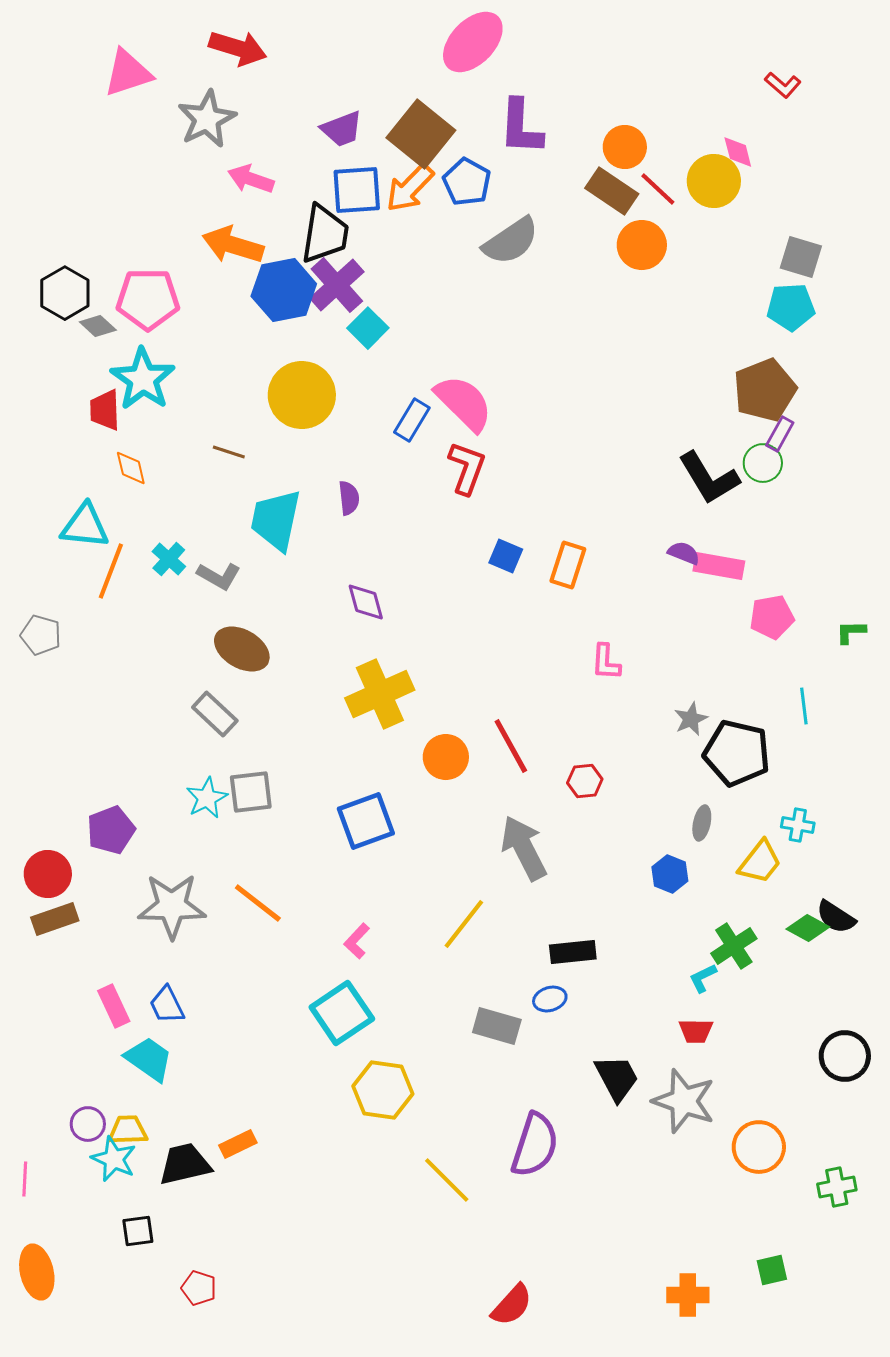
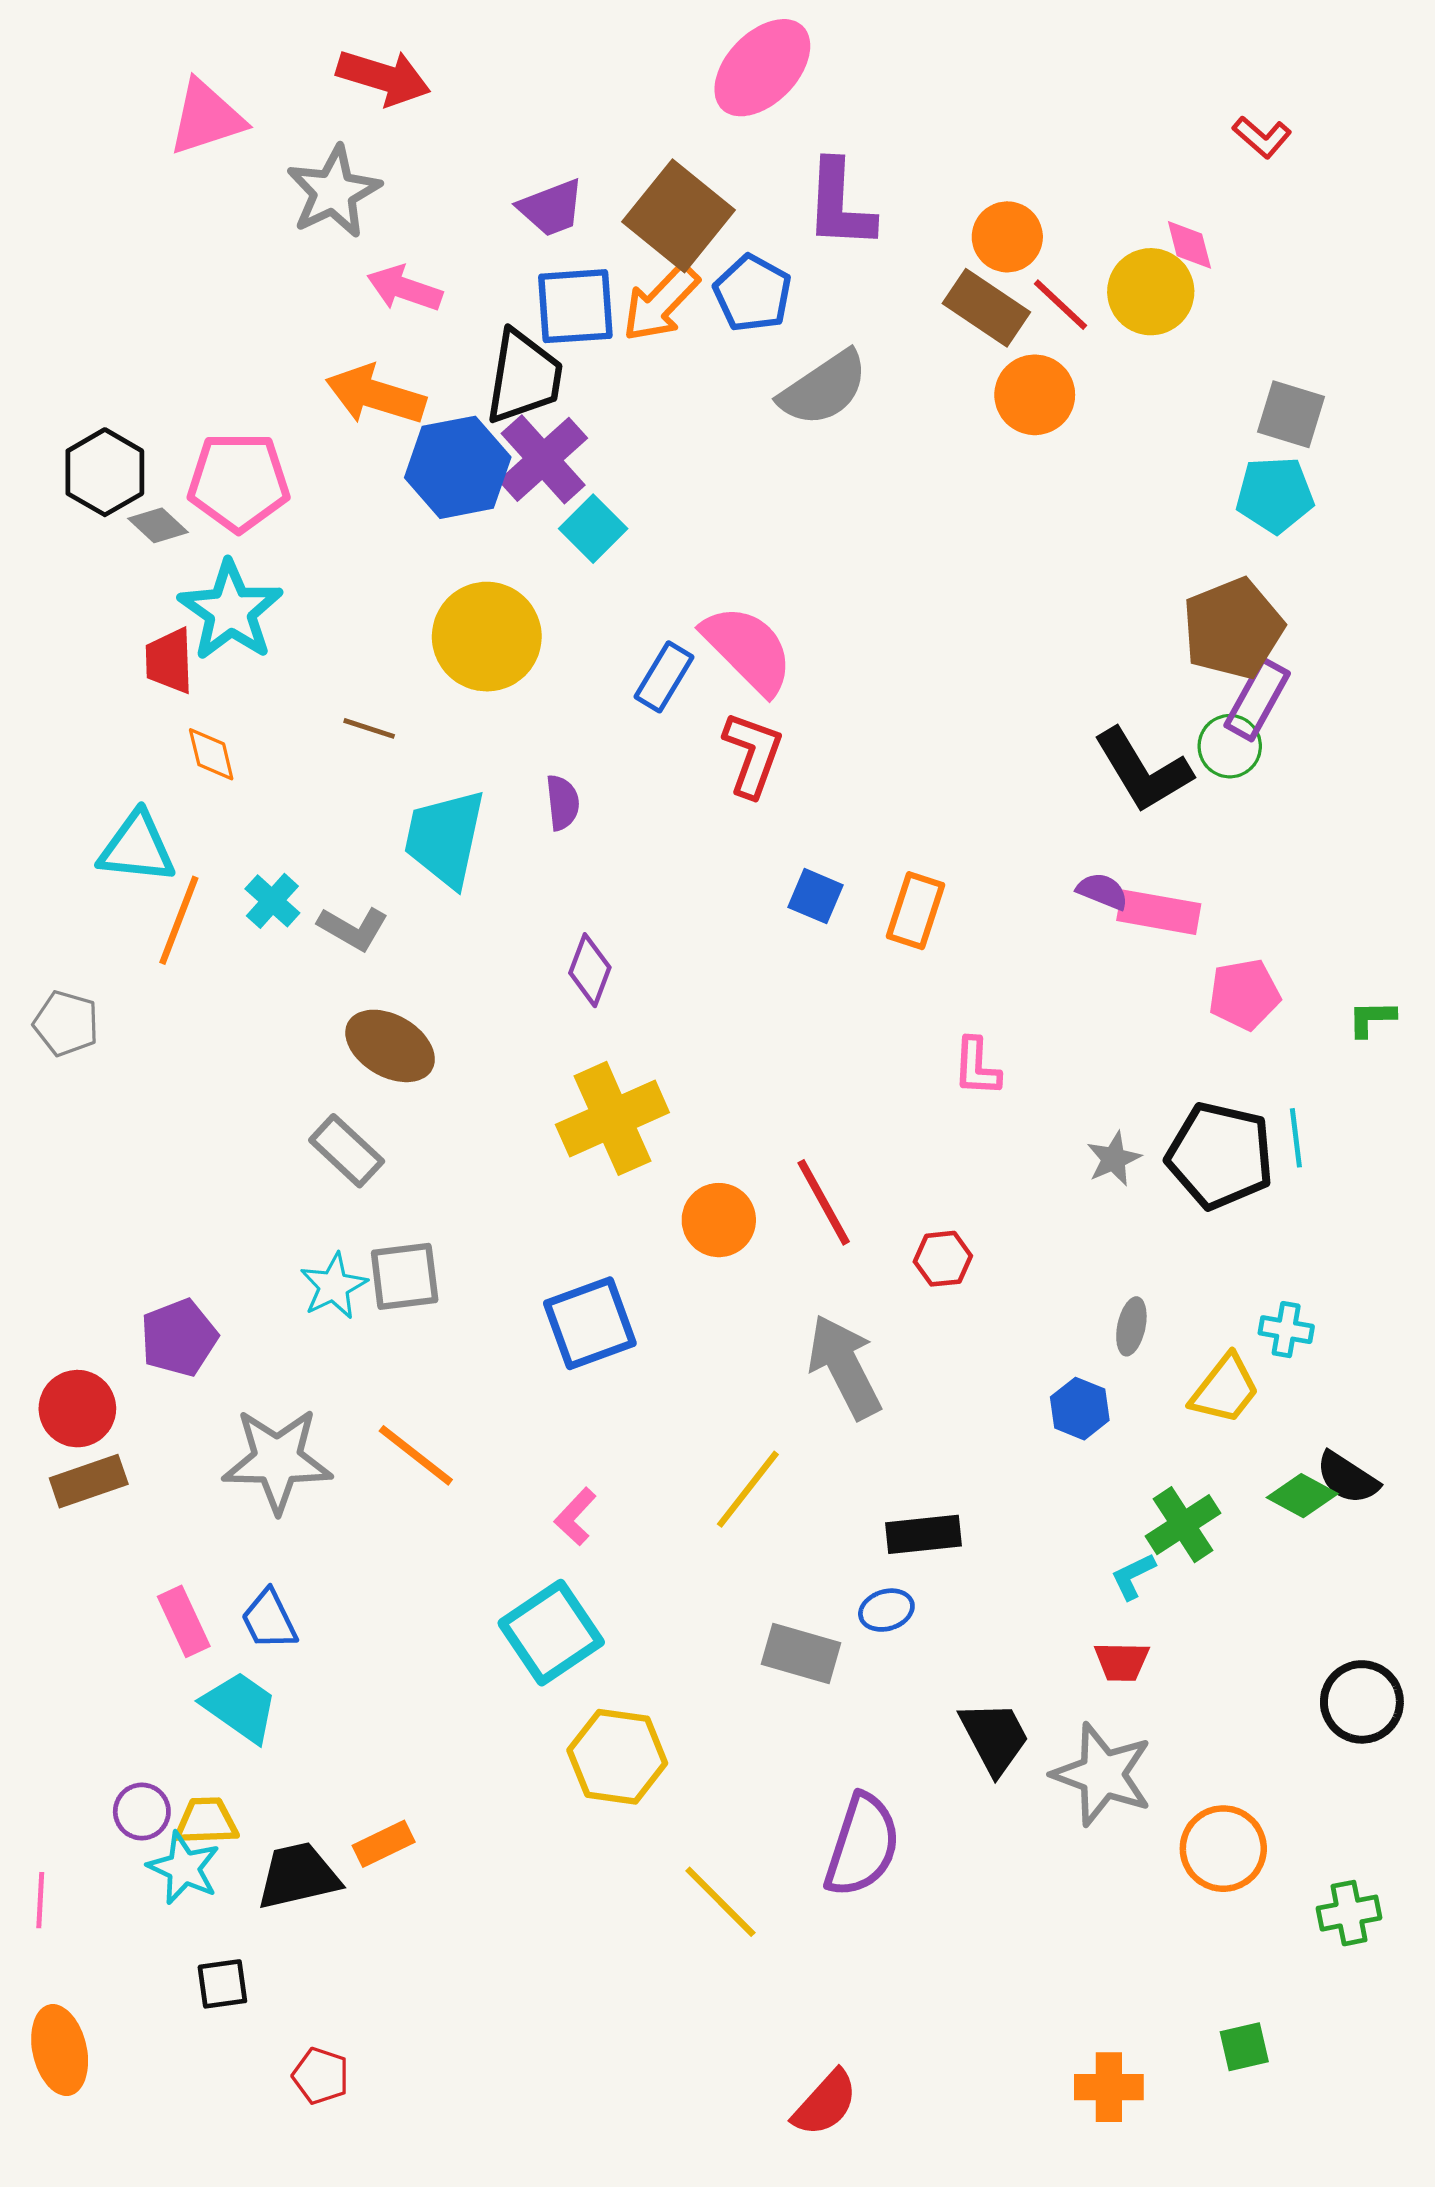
purple rectangle: (780, 434) -> (1257, 699), size x1.4
purple diamond: (366, 602) -> (590, 970), turned 36
black pentagon: (737, 753) -> (1220, 1156), moved

